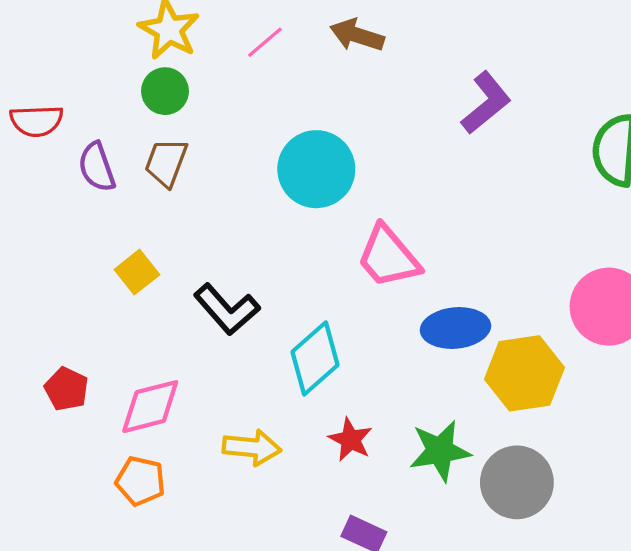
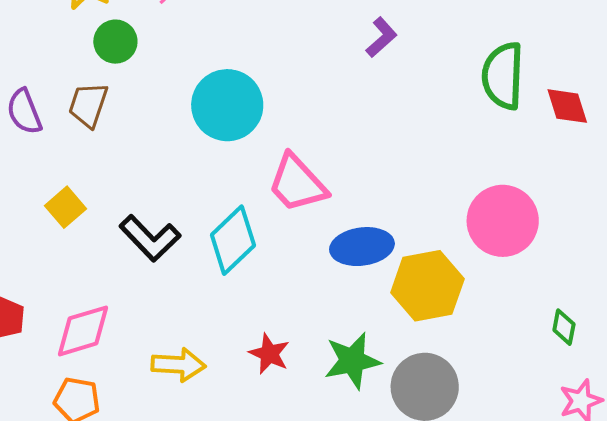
green circle: (165, 91) -> (115, 42), moved
purple L-shape: (486, 103) -> (381, 37), size x0.7
cyan diamond: (315, 358) -> (233, 240), moved

